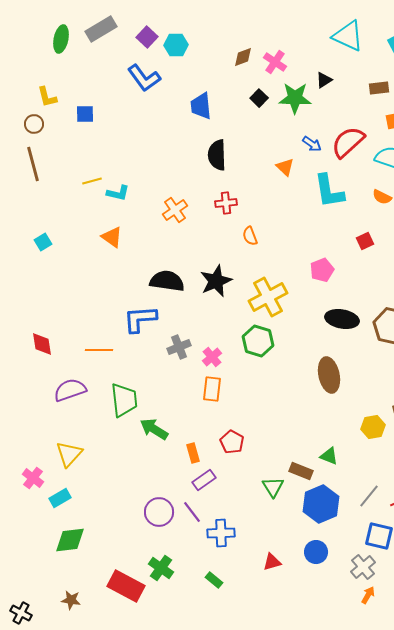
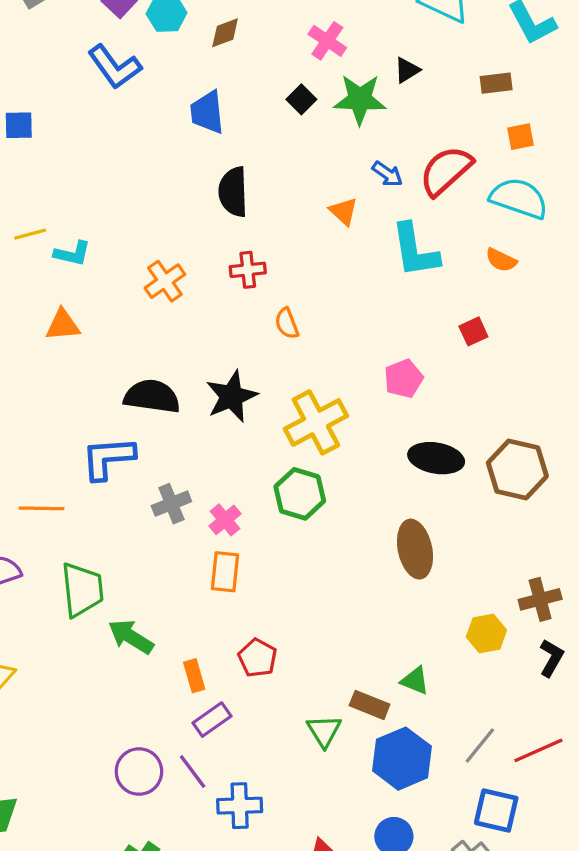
brown diamond: (243, 57) -> (225, 33), moved
orange triangle: (112, 237) -> (63, 325), turned -40

